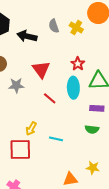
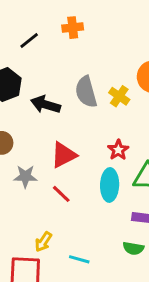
gray semicircle: (54, 26) -> (86, 92), size x1.5
red triangle: (41, 69) -> (64, 155), turned 36
red line: (50, 98) -> (61, 194), moved

